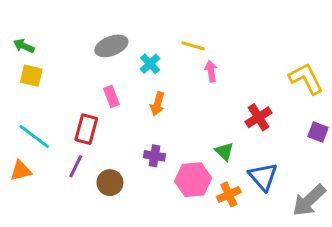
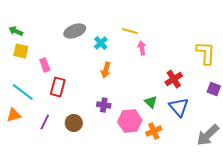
yellow L-shape: (306, 79) -> (206, 53), turned 30
pink rectangle: (111, 96) -> (45, 65), moved
purple line: (76, 166) -> (45, 122), moved
blue triangle: (263, 177) -> (179, 107), moved

